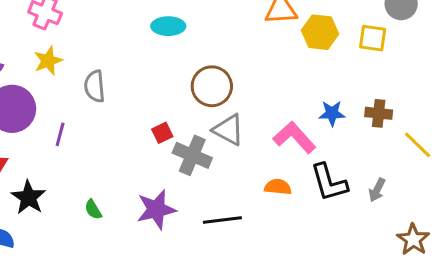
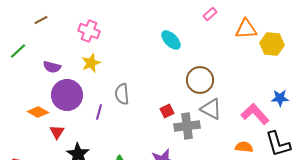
cyan ellipse: (168, 26) -> (171, 40), turned 45
gray semicircle: (95, 86) -> (122, 94), moved
gray cross: (192, 155) -> (187, 126), turned -30

